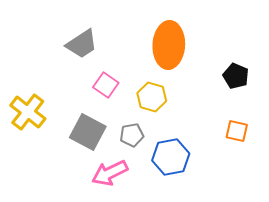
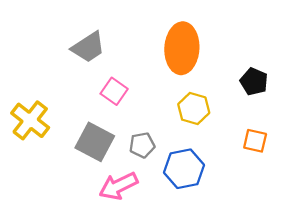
yellow hexagon: (152, 97) -> (194, 108), moved

